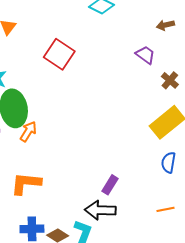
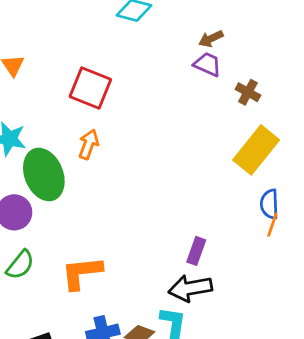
brown arrow: (165, 25) -> (211, 39), moved
orange arrow: (28, 131) -> (89, 144), moved
orange line: (165, 209) -> (272, 225), moved, turned -48

